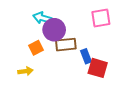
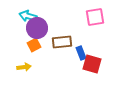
cyan arrow: (42, 18) -> (28, 16), moved
purple circle: (54, 30) -> (37, 28), moved

